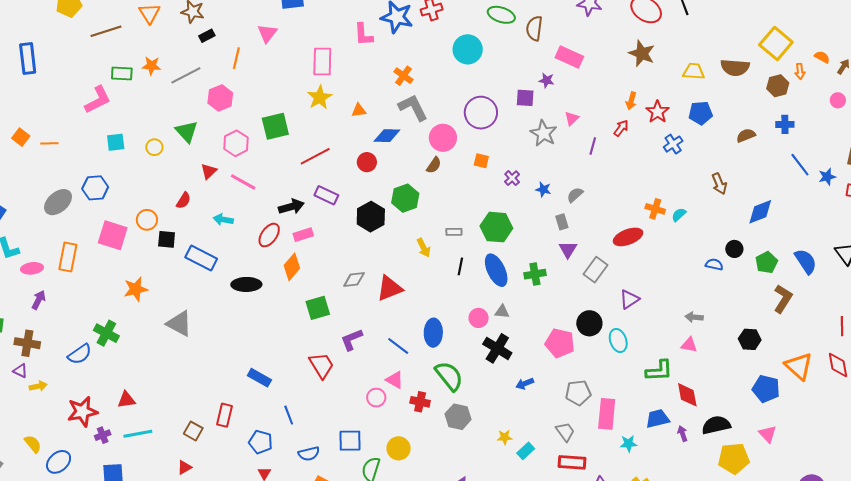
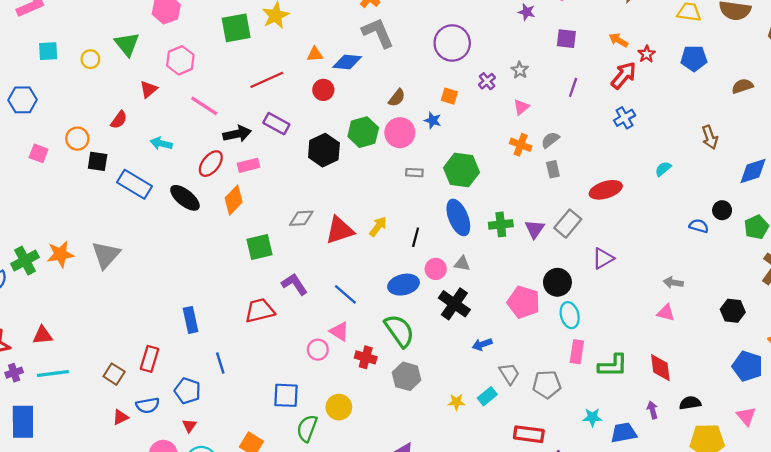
purple square: (525, 98) -> (566, 39), moved
orange arrow: (631, 101) -> (618, 40), turned 102
orange triangle: (359, 110) -> (315, 54), moved
red star: (657, 112) -> (647, 54), size x0.7
pink triangle: (572, 118) -> (521, 107), moved
green square: (275, 126) -> (236, 28), moved
red arrow: (621, 128) -> (624, 75), moved, size x1.5
gray star: (544, 133) -> (520, 70), size x0.6
pink circle: (443, 138) -> (400, 133), moved
blue cross: (673, 144) -> (625, 118), moved
purple cross: (512, 178) -> (487, 81), moved
pink line: (243, 182) -> (204, 106), moved
blue star: (543, 189) -> (433, 120), moved
orange cross: (655, 209) -> (521, 145), moved
gray rectangle: (562, 222) -> (553, 169), moved
pink square: (113, 235) -> (39, 153), size x0.6
yellow arrow: (424, 248) -> (378, 227), moved, turned -120
purple triangle: (568, 249) -> (535, 229), moved
black line: (460, 266) -> (416, 237), moved
black ellipse: (246, 284) -> (185, 198), moved, turned 36
orange star: (136, 289) -> (60, 254), moved
gray triangle: (179, 324) -> (106, 255), turned 40
green cross: (106, 333) -> (25, 261), turned 30
blue ellipse: (433, 333) -> (404, 285), moved, turned 72
purple L-shape: (352, 340) -> (294, 284), turned 75
cyan ellipse: (618, 341) -> (570, 315), moved
red trapezoid: (322, 365) -> (260, 311), turned -76
green L-shape: (659, 371) -> (613, 366), moved
blue rectangle: (259, 378) -> (190, 320), turned 45
gray pentagon: (578, 393) -> (547, 384), moved
pink rectangle: (607, 414) -> (577, 352), moved, size x0.7
blue trapezoid: (657, 419) -> (624, 433), moved
black semicircle: (716, 425) -> (690, 403), size x0.7
gray trapezoid: (565, 432) -> (509, 374), moved
cyan rectangle: (526, 451) -> (487, 396), moved
blue semicircle: (309, 454) -> (148, 405), moved
red triangle: (184, 467) -> (120, 417), moved

